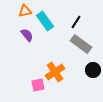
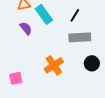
gray rectangle: (81, 44) -> (80, 37), turned -40
pink square: (38, 85) -> (16, 78), moved

